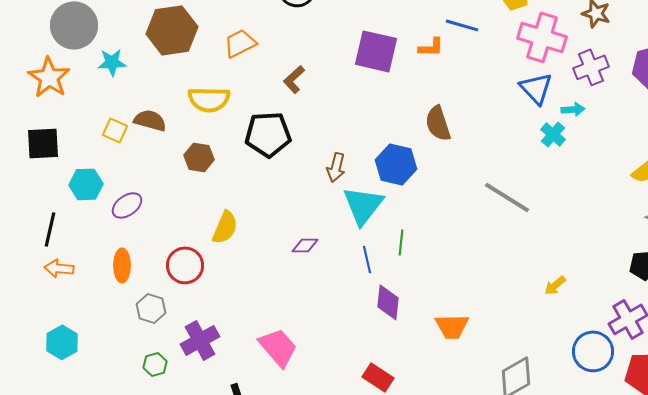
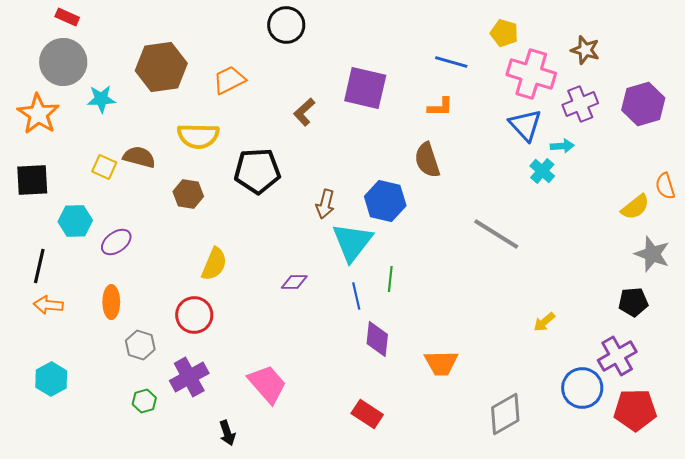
orange L-shape: (431, 47) -> (440, 107), moved
brown L-shape: (294, 79) -> (304, 112), moved
red circle: (185, 265) -> (194, 315), moved

